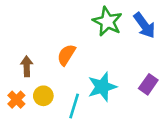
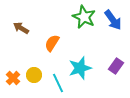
brown arrow: (27, 66) -> (21, 28), moved, turned -56
cyan line: (74, 106) -> (58, 83), turned -42

